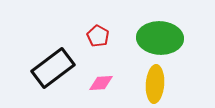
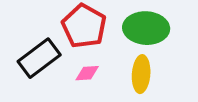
red pentagon: (98, 36) -> (84, 26), size x2.0

